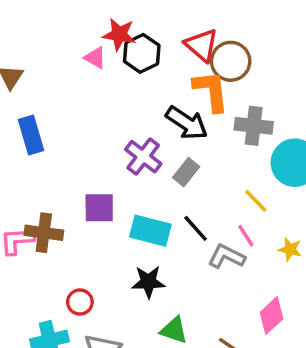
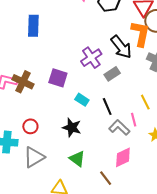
cyan rectangle: (150, 231) -> (82, 100), size x0.6
pink diamond: (271, 316) -> (123, 157), moved

